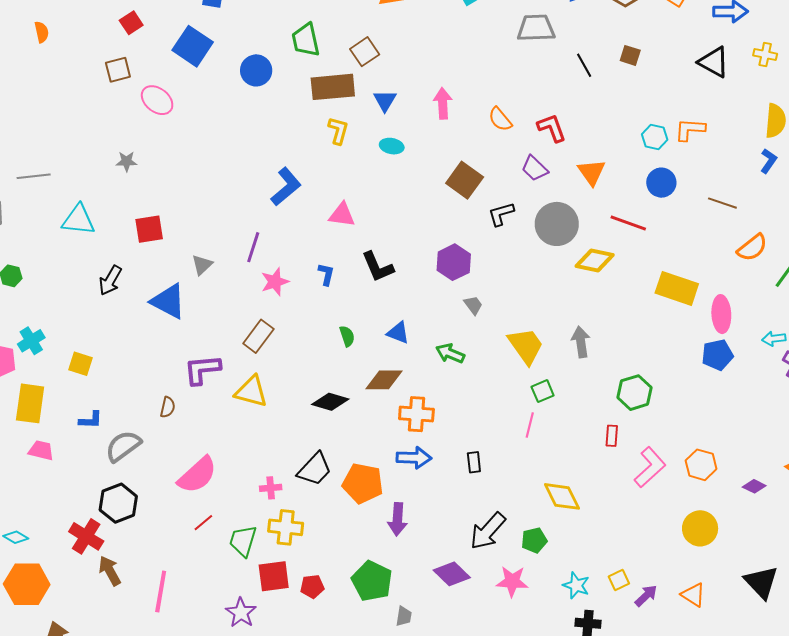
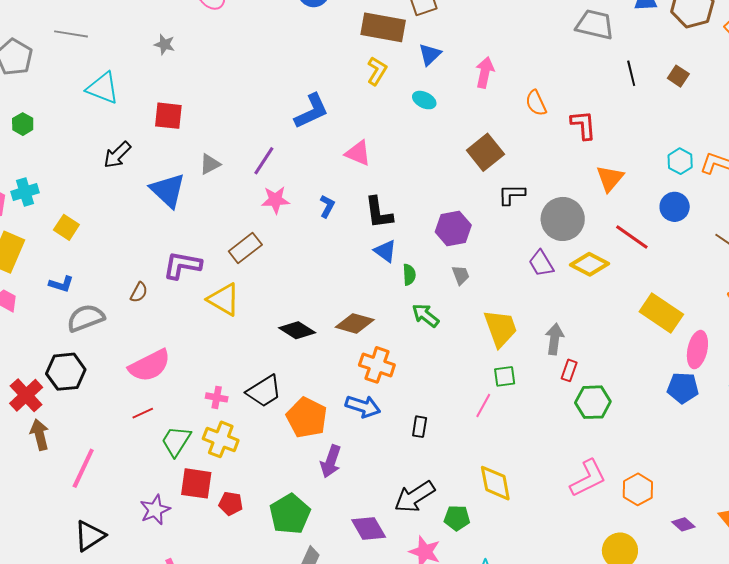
purple trapezoid: (535, 168) -> (541, 263), moved
blue triangle: (398, 333) -> (385, 251), moved
green semicircle: (347, 336) -> (409, 275), moved
red rectangle: (612, 436) -> (569, 370), moved

